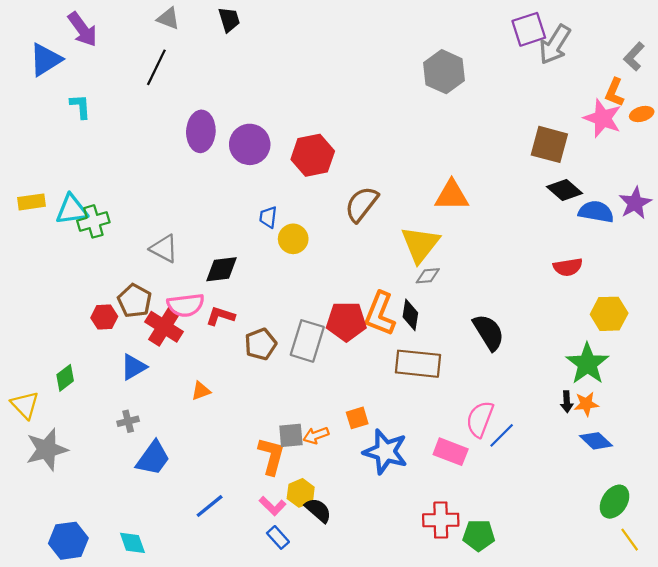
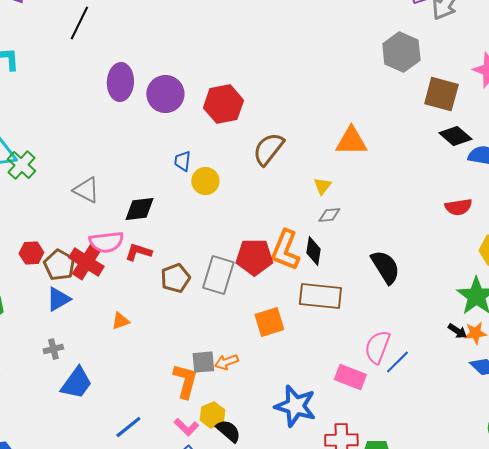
gray hexagon: (444, 72) -> (401, 52), moved
green cross: (93, 221) -> (21, 165), turned -32
yellow triangle: (420, 244) -> (322, 186), size x0.5
brown pentagon: (135, 301) -> (59, 265), moved
black arrow: (567, 402) -> (457, 331), turned -54
orange square: (357, 418) -> (269, 322), moved, size x1.4
blue star: (385, 452) -> (295, 406), moved

